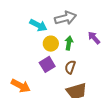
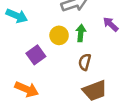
cyan arrow: (38, 25) -> (17, 16), moved
purple square: (47, 64) -> (36, 55), moved

